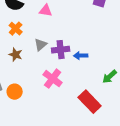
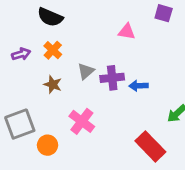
pink triangle: (46, 11) -> (127, 32), moved
pink cross: (53, 79) -> (82, 121), moved
orange circle: (15, 92) -> (47, 145), moved

